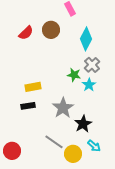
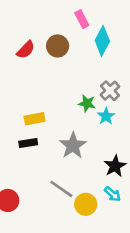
cyan diamond: (86, 39) -> (102, 41), moved
black star: (83, 124) -> (115, 166), moved

